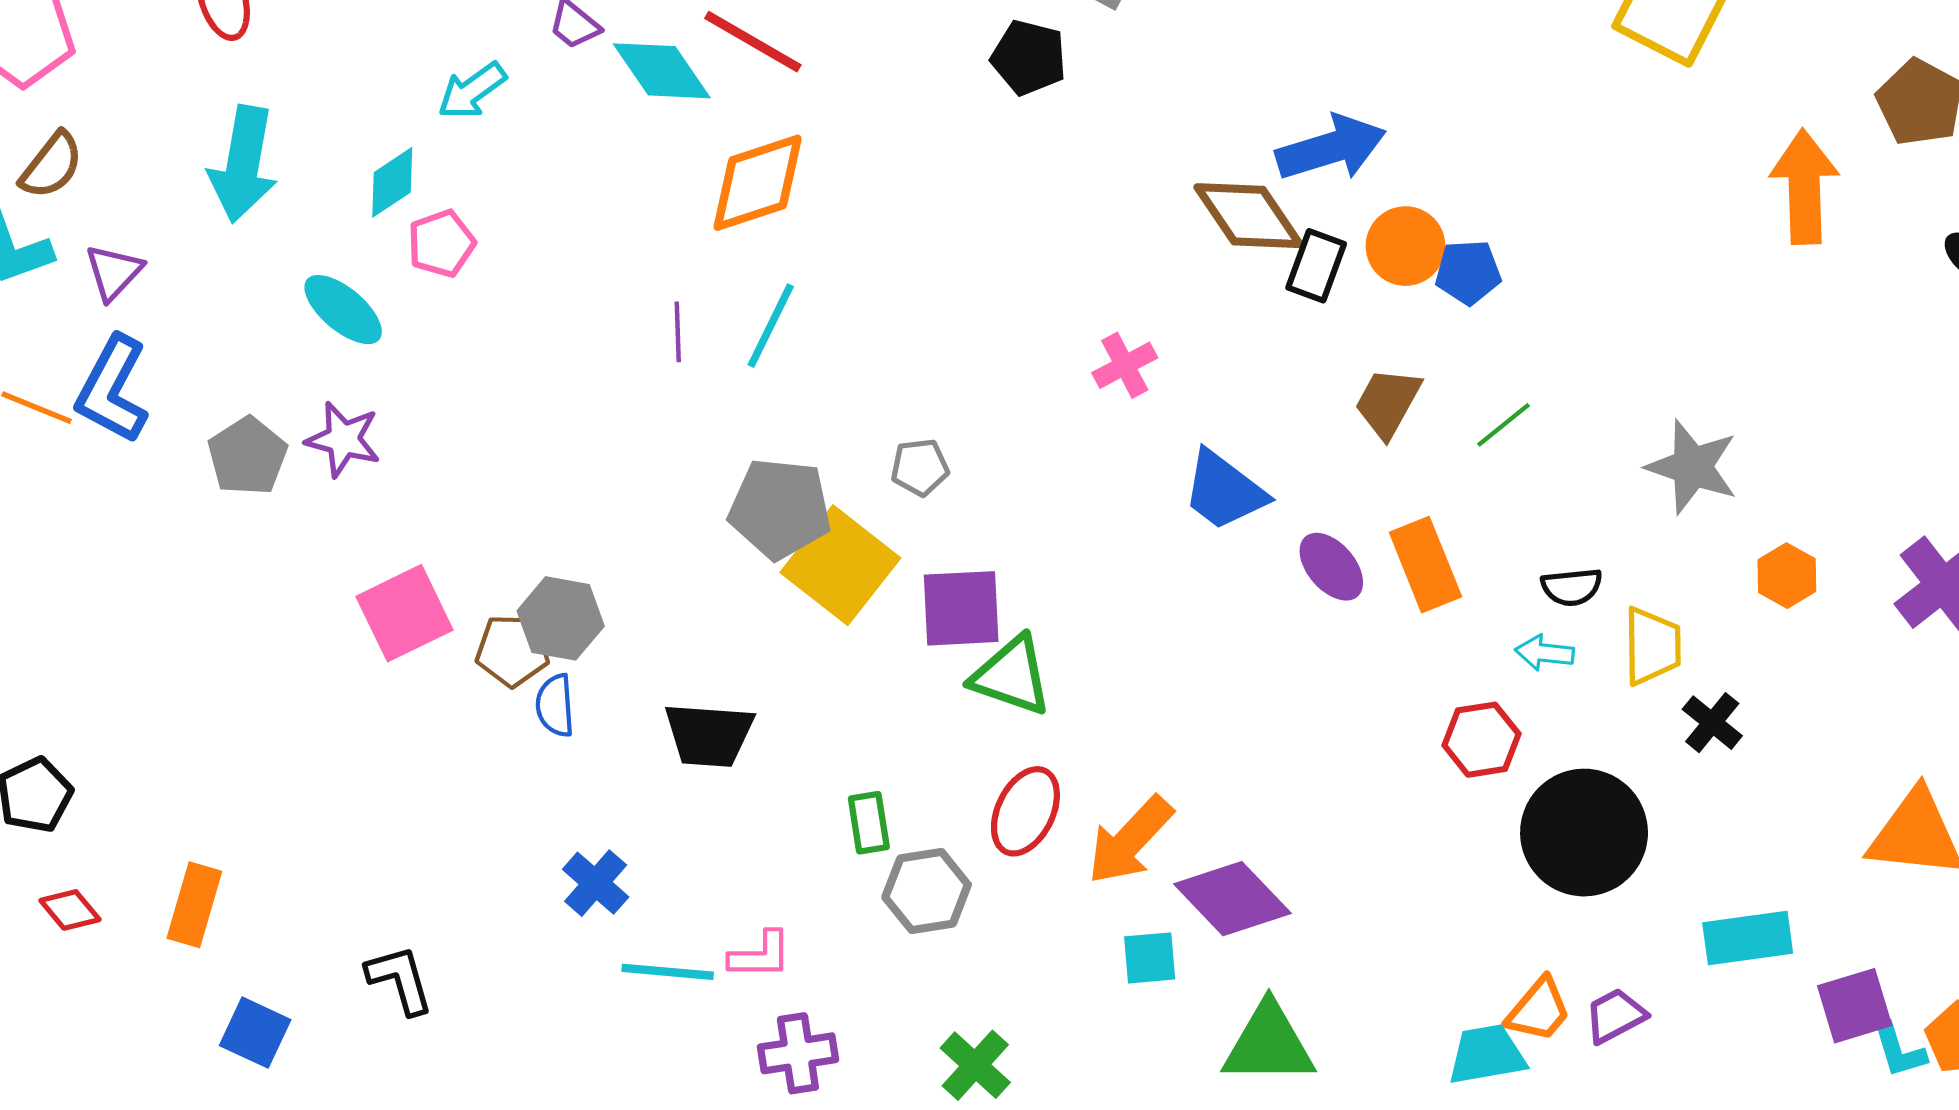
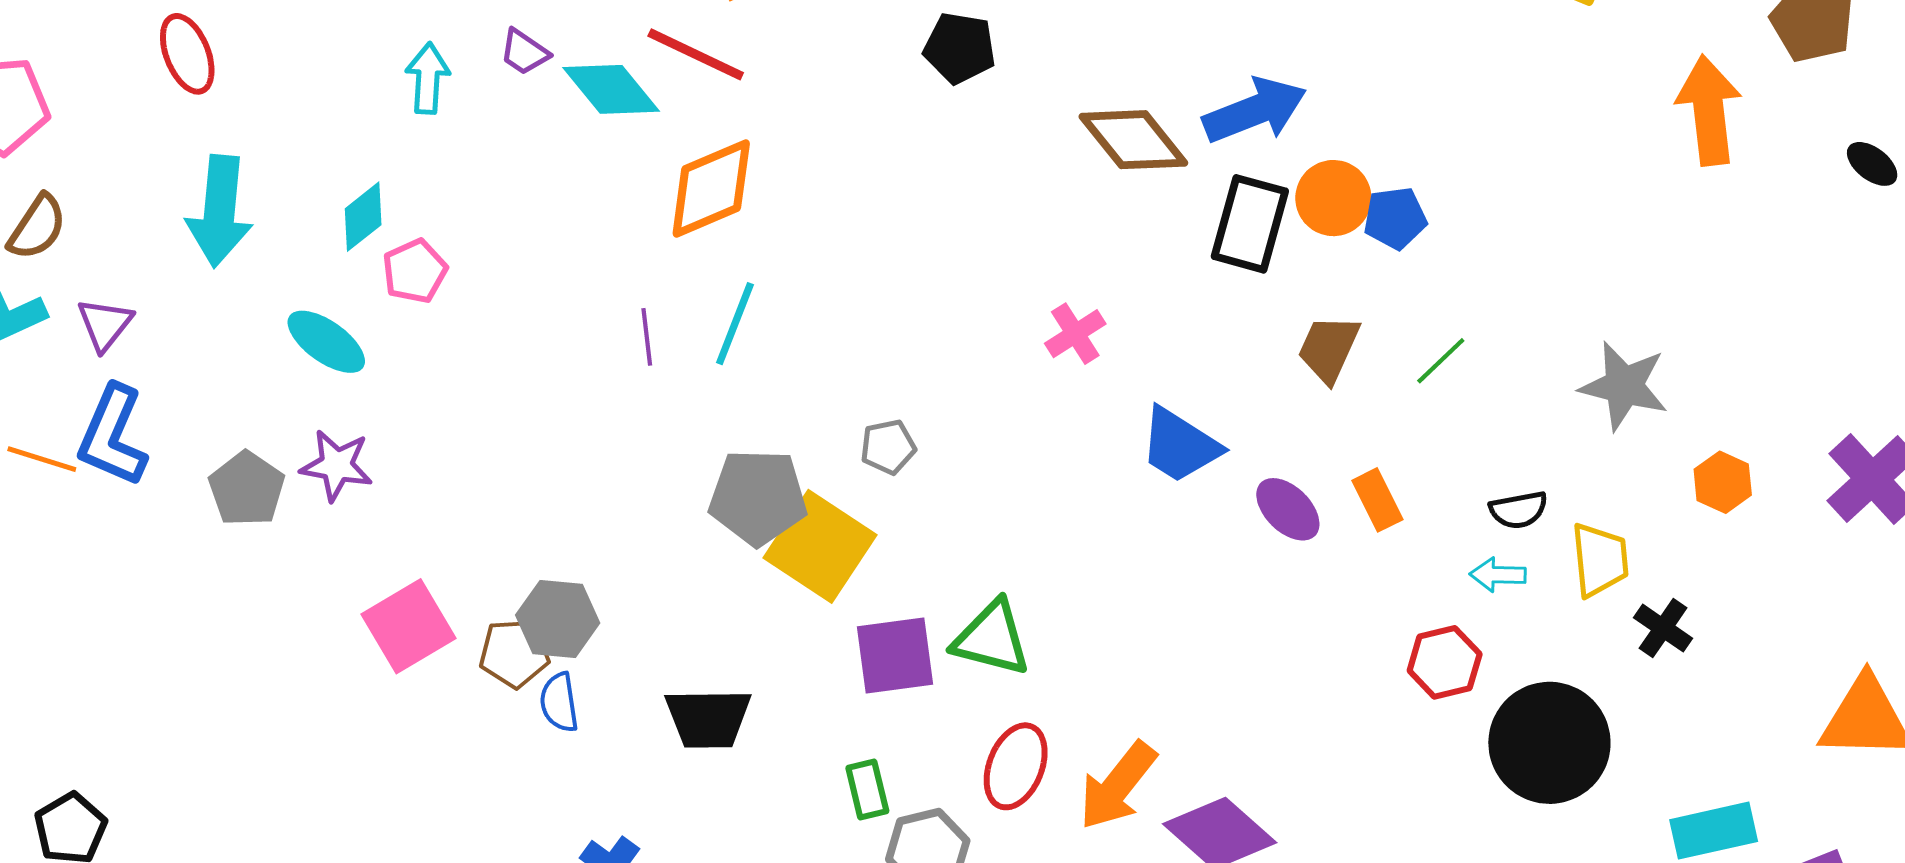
cyan arrow: (472, 91) -> (428, 78), moved, turned 134
brown diamond: (1249, 216) -> (1133, 140), moved
black rectangle: (1316, 266) -> (1250, 224), size x1.4
orange rectangle: (1425, 565) -> (1377, 500), size x0.7
purple square: (961, 608) -> (895, 655), moved

